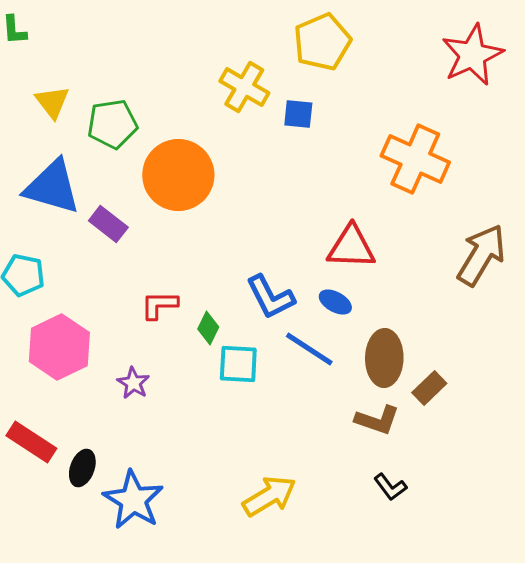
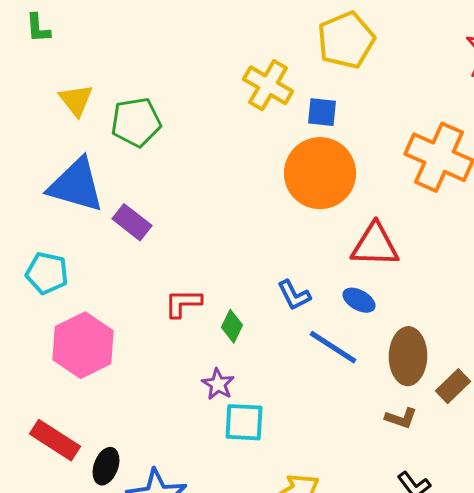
orange circle: (178, 175) -> (320, 173), moved
blue L-shape: (270, 297) -> (294, 295), size x0.7
cyan square: (238, 364) -> (244, 422), moved
purple star: (133, 383) -> (218, 384), moved
brown L-shape: (377, 420) -> (401, 418), size x0.7

